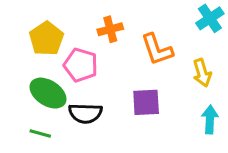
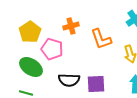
purple square: (146, 102) -> (96, 84), moved
black semicircle: (85, 113) -> (69, 80), moved

